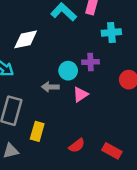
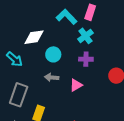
cyan cross: (111, 32) -> (86, 36), moved, turned -35
cyan circle: (68, 71) -> (53, 54), moved

